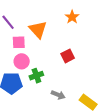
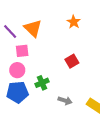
orange triangle: (38, 30) -> (33, 28), moved
pink circle: (22, 61) -> (17, 70), moved

